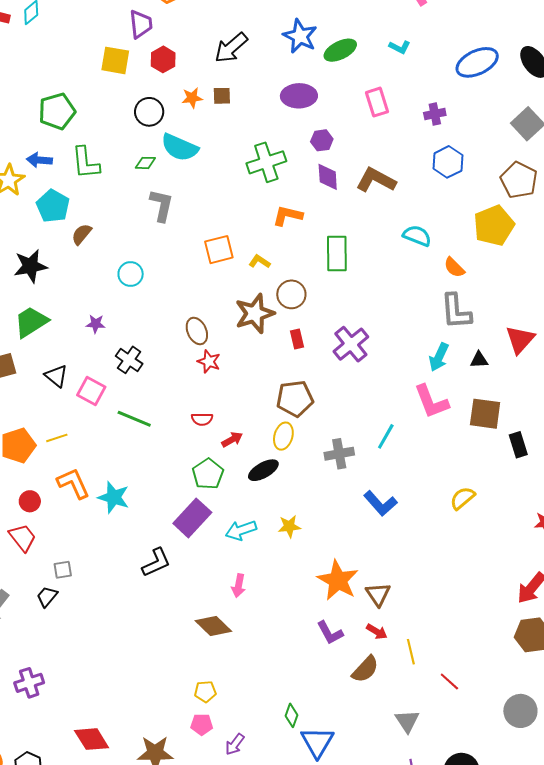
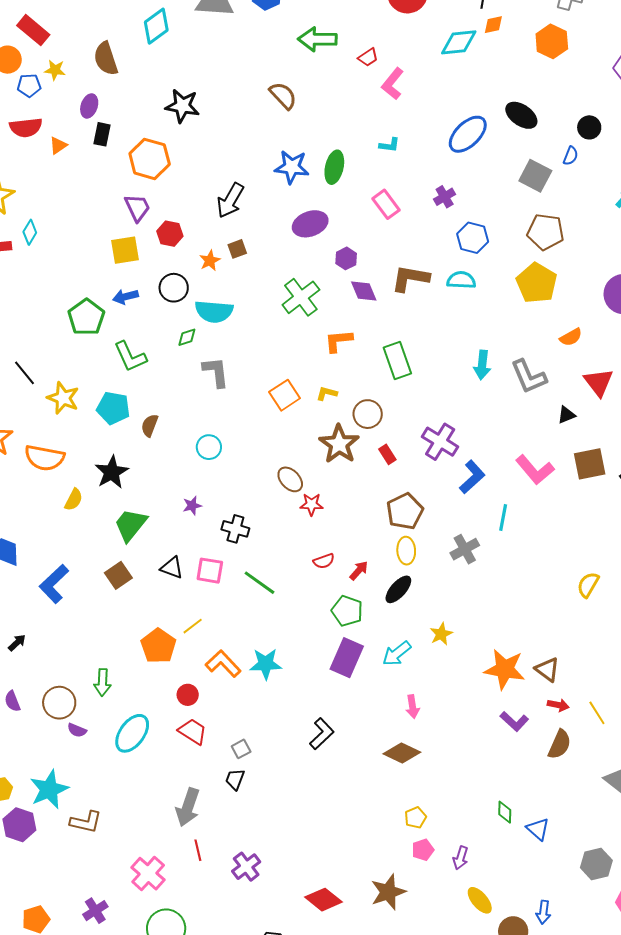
green ellipse: (340, 50) -> (334, 167), turned -32
blue arrow: (39, 160) -> (125, 297), moved
cyan semicircle: (417, 236) -> (461, 280), moved
orange semicircle: (454, 267) -> (571, 337), moved, turned -55
cyan arrow: (439, 357) -> (482, 365), moved
green line: (134, 419) -> (259, 583), turned 32
yellow semicircle: (463, 498) -> (588, 585), moved
blue L-shape: (380, 503) -> (472, 477), moved, turned -72
black L-shape: (156, 562) -> (322, 734), moved
blue triangle: (317, 742) -> (538, 829), size x0.7

